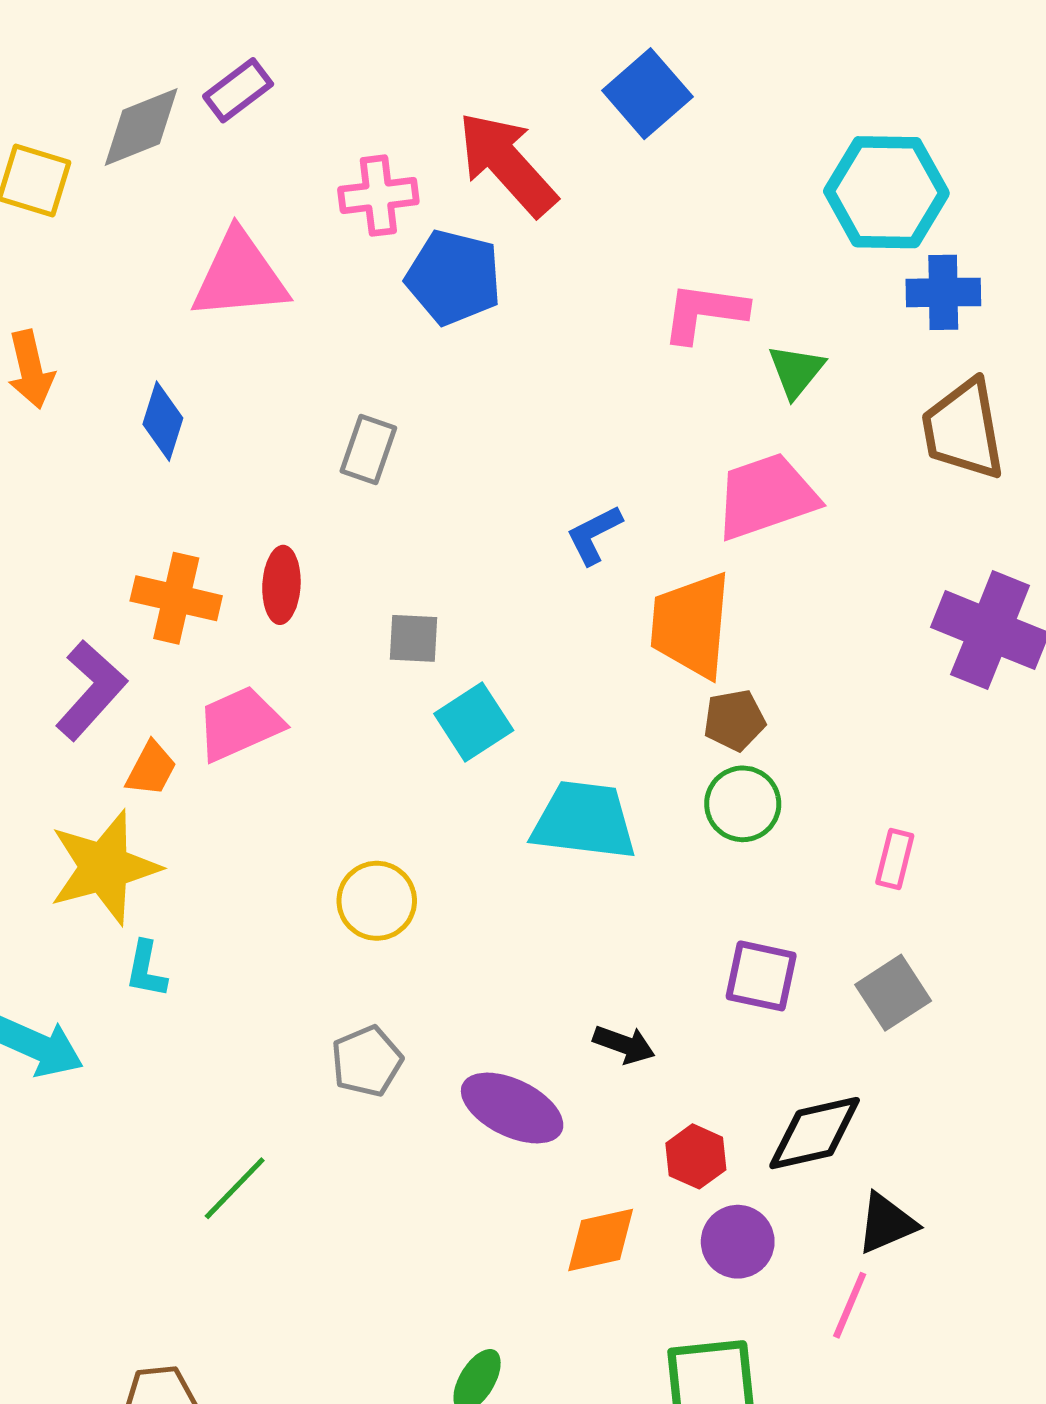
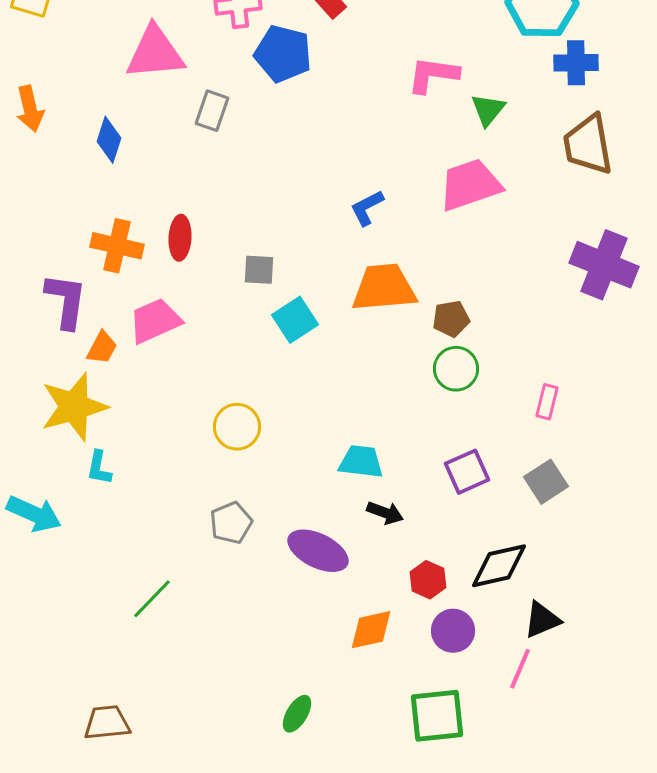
gray rectangle: (368, 450) -> (212, 111), moved
orange trapezoid: (691, 625) -> (384, 288), moved, turned 80
purple L-shape: (91, 690) -> (66, 301), turned -34
cyan trapezoid: (584, 821) -> (361, 462), moved, size x0.7
purple square: (761, 976) -> (467, 472), turned -36

